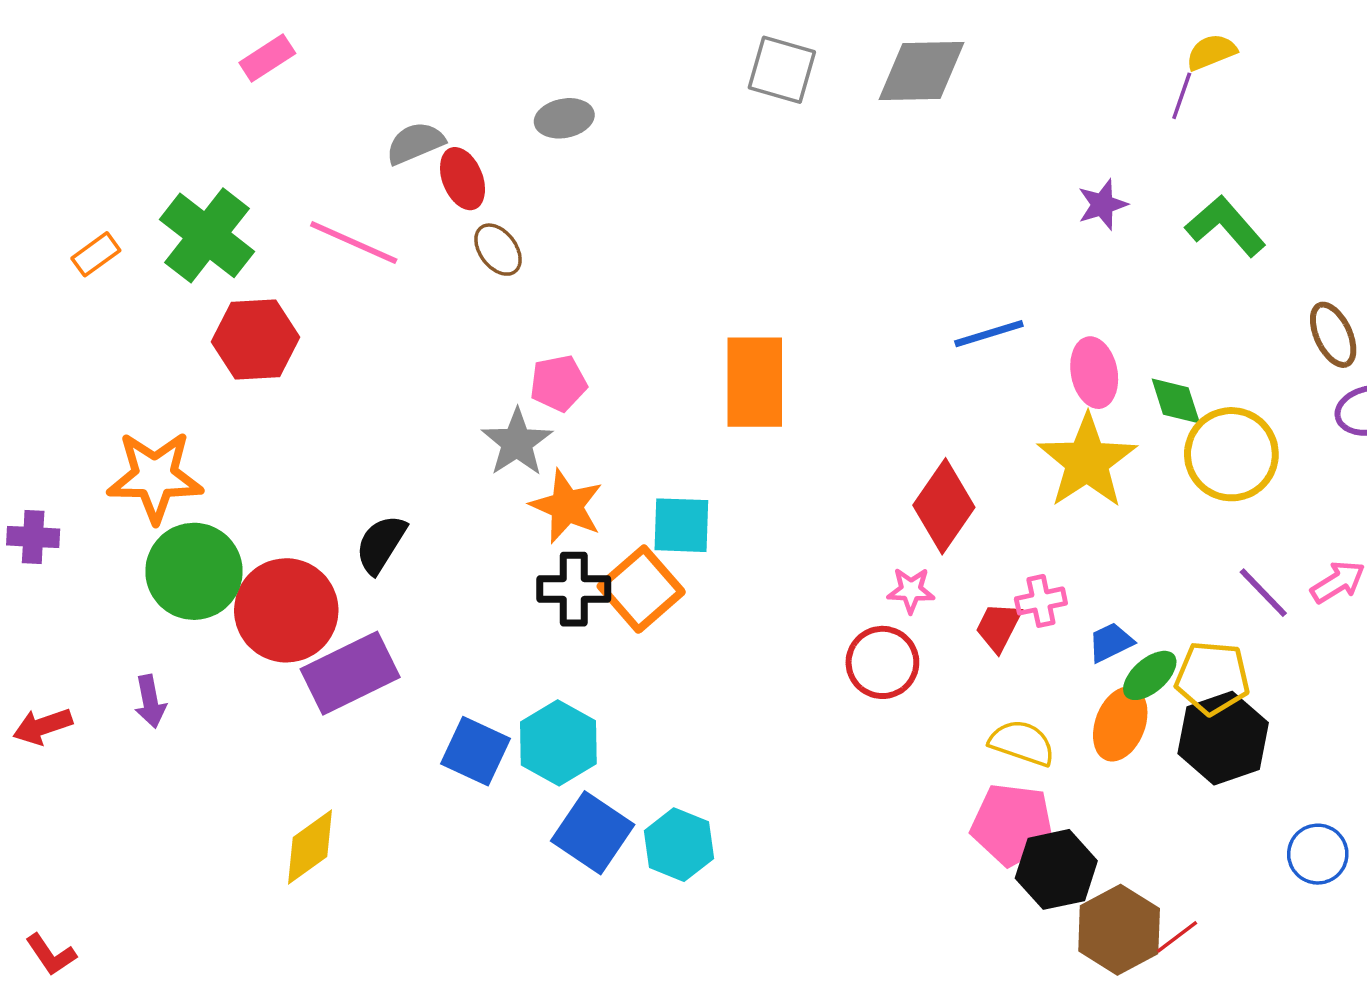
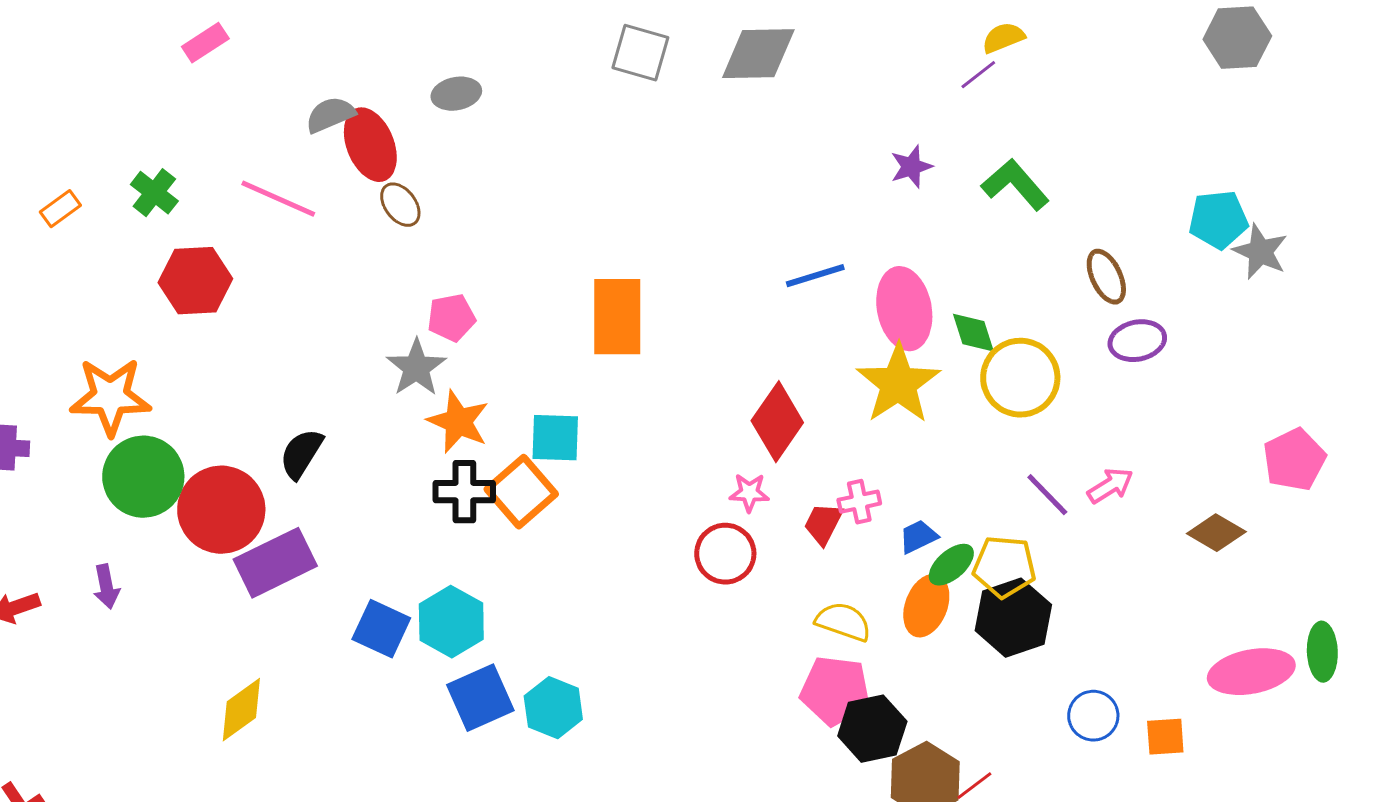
purple line: (1182, 96) -> (978, 75), turned 33
red ellipse: (463, 179) -> (370, 145), size x1.4
green cross: (207, 235) -> (154, 193), size x0.6
pink ellipse: (1094, 373) -> (904, 309), size x1.4
blue square: (593, 833) -> (480, 698), turned 32

